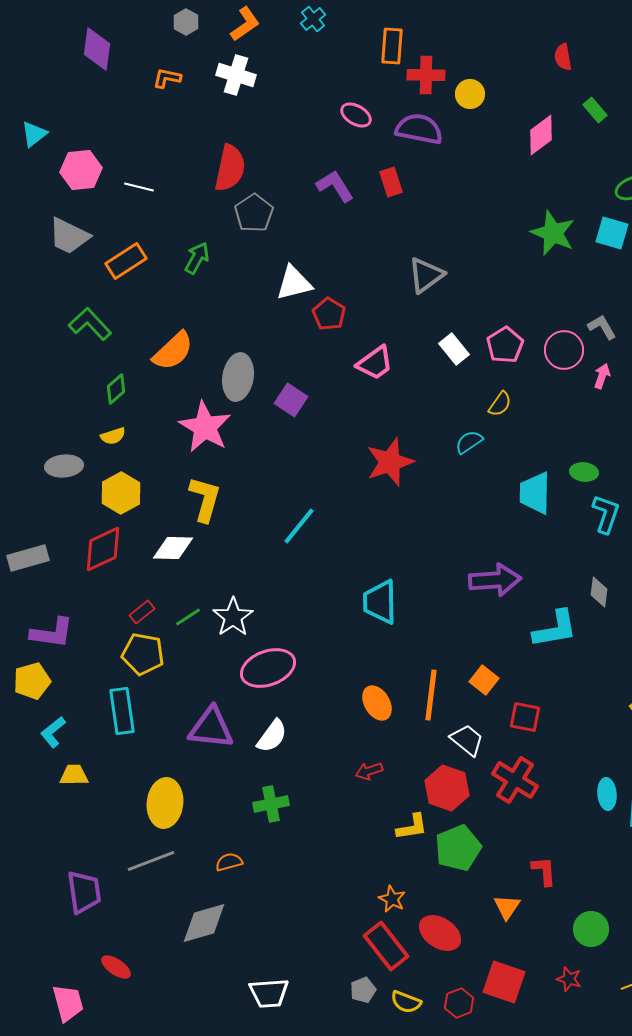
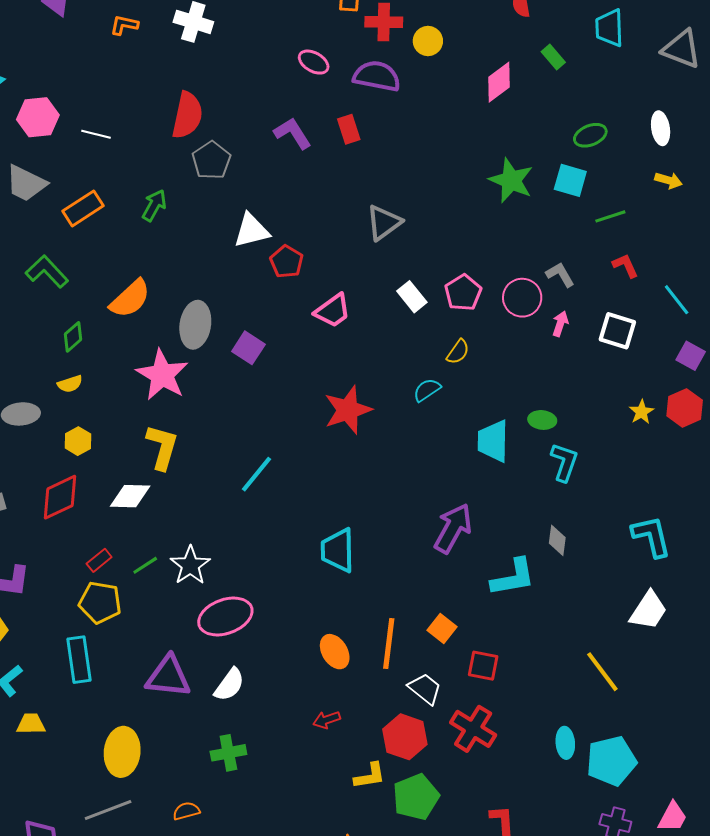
yellow hexagon: (121, 493) -> (78, 441), size x0.7
purple arrow: (495, 580) -> (453, 528), turned -57

